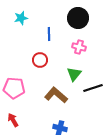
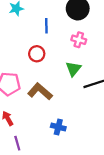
brown L-shape: (56, 95) -> (40, 91), moved

